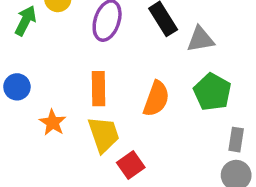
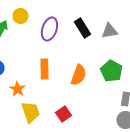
gray triangle: (200, 39) -> (109, 31), moved
yellow trapezoid: (104, 134) -> (30, 112), moved

